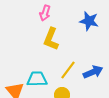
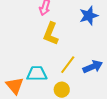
blue star: (89, 21) -> (89, 16), turned -30

